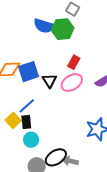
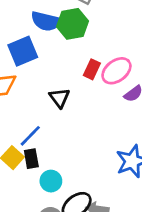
blue square: (29, 72) -> (23, 51), moved
pink ellipse: (72, 83) -> (116, 71), moved
cyan circle: (31, 140) -> (51, 181), moved

